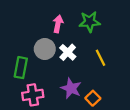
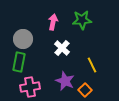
gray circle: (45, 49) -> (23, 39), moved
yellow line: (101, 58) -> (92, 65), moved

